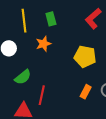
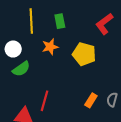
yellow pentagon: (85, 57) -> (84, 54), moved
green semicircle: (23, 77) -> (21, 69), moved

